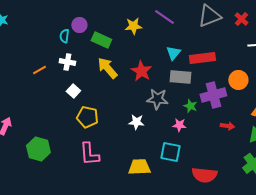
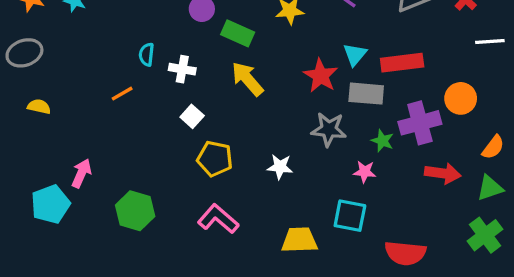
cyan semicircle: (64, 36) -> (146, 54), moved
orange line: (39, 70) -> (122, 94), moved
red star: (141, 71) -> (321, 76), moved
white star: (136, 122) -> (280, 167), moved
red arrow: (227, 126) -> (443, 173), size x1.5
pink L-shape: (89, 154) -> (218, 219), turned 135

